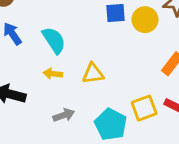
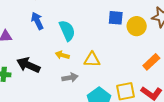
gray arrow: (64, 115) -> (70, 78), moved

